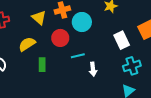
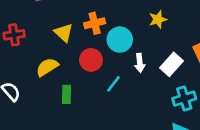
white rectangle: (122, 40) -> (171, 64), turned 66
cyan line: (78, 56) -> (114, 84), turned -40
white arrow: (93, 69) -> (140, 63), moved

